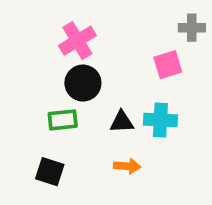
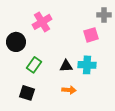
black circle: (83, 83) -> (16, 42), moved
green rectangle: (63, 120) -> (34, 65), turned -49

